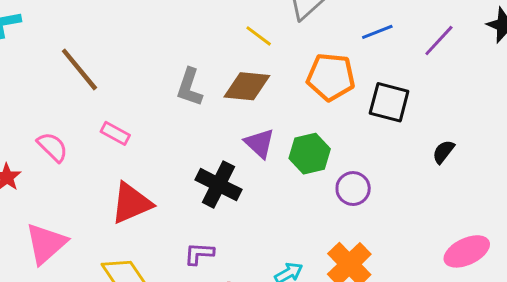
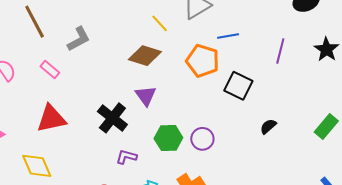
blue line: (377, 32) -> (228, 36), moved
purple line: (439, 41) -> (280, 51), turned -40
gray L-shape: (190, 87) -> (79, 39), moved, turned -148
green hexagon: (310, 154) -> (168, 138), moved
purple L-shape: (199, 254) -> (126, 157), moved

